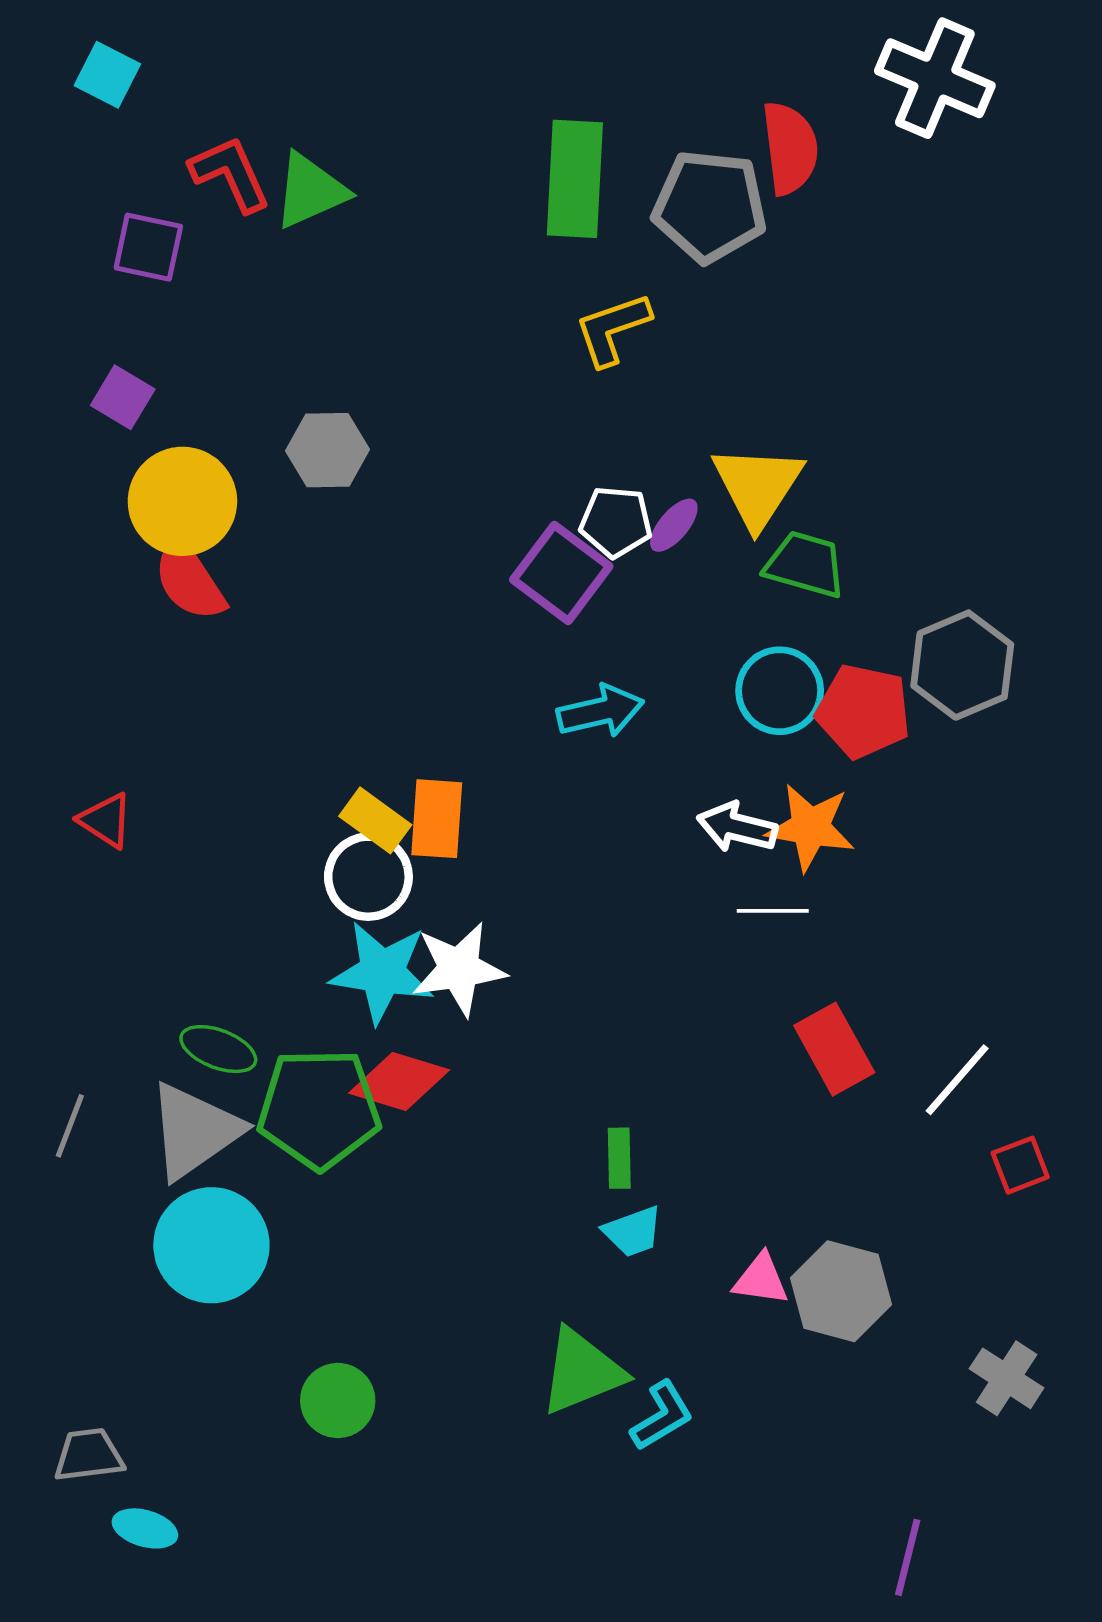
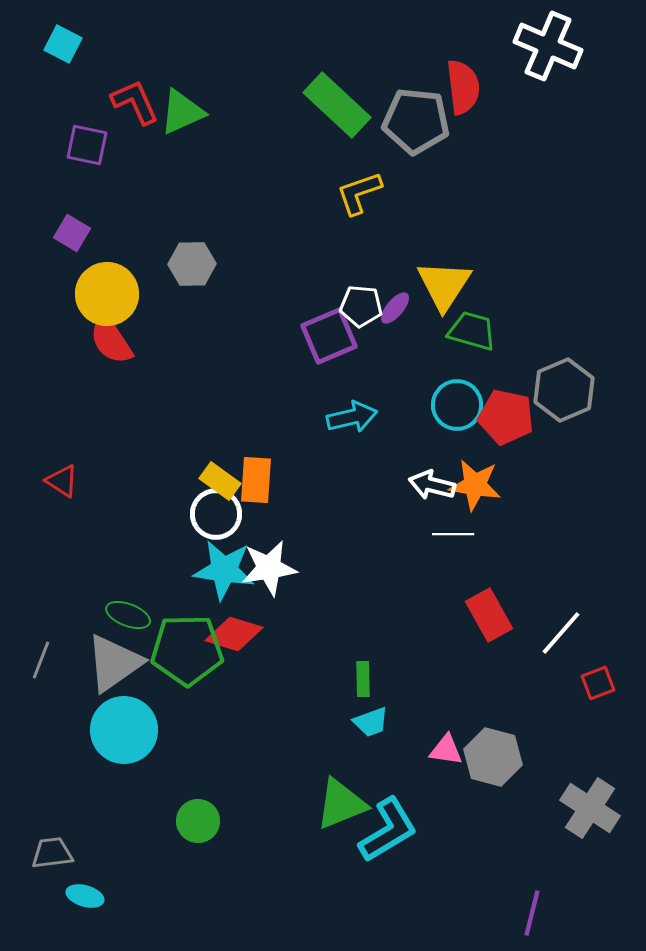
green rectangle: (575, 179) -> (337, 105), turned -50
purple square: (561, 573) -> (329, 336), turned 30
gray cross: (1007, 1378) -> (590, 808), size x1.4
cyan L-shape: (662, 1416) -> (388, 830), size x1.6

